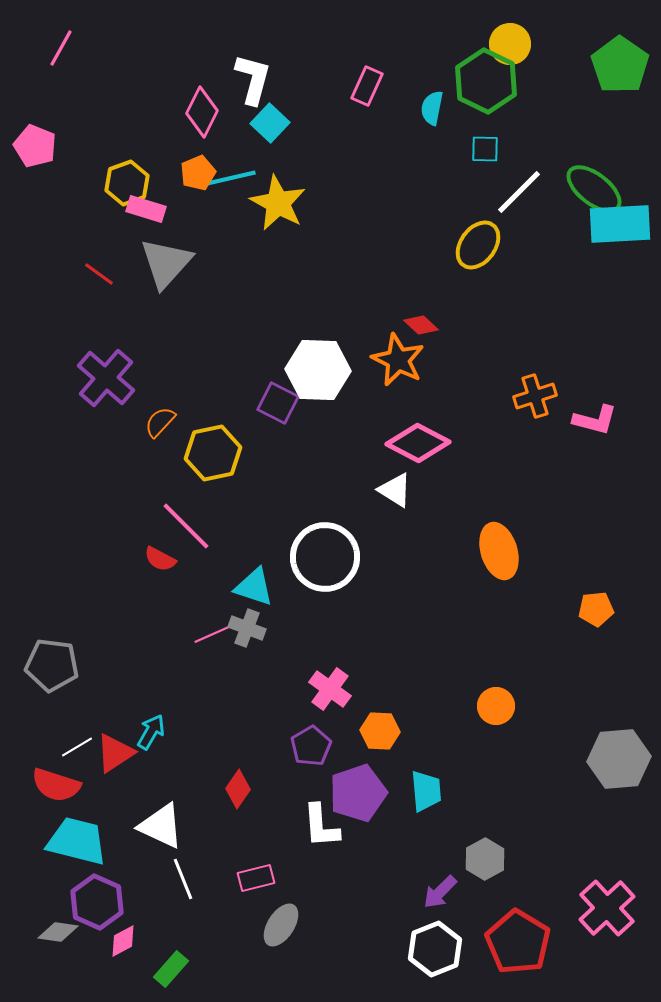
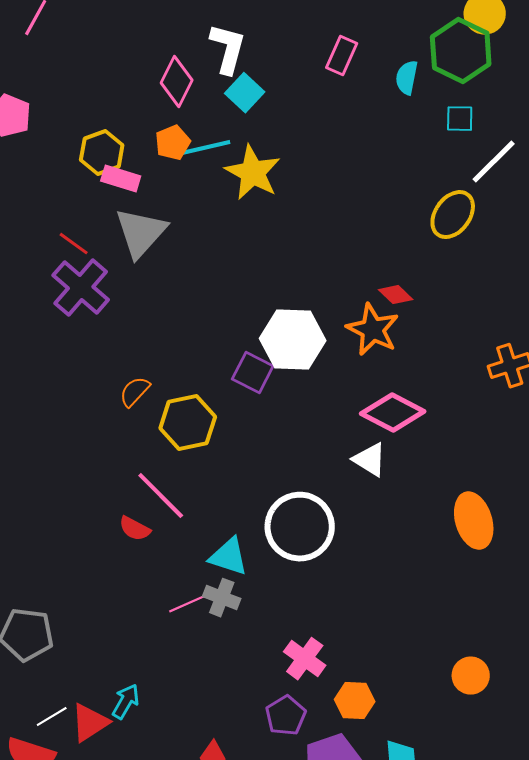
purple cross: (106, 378) -> (81, 288), moved

